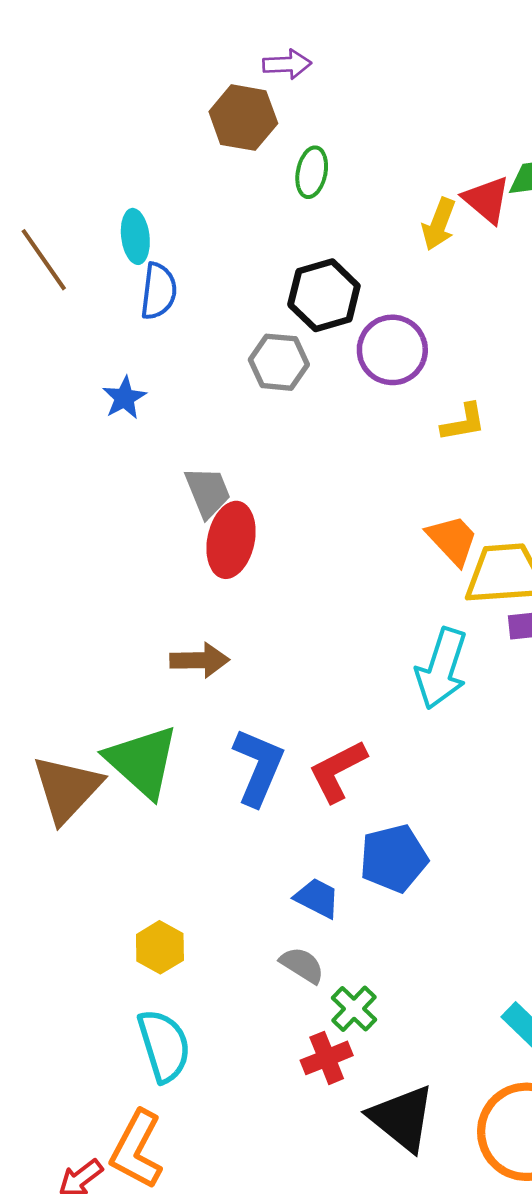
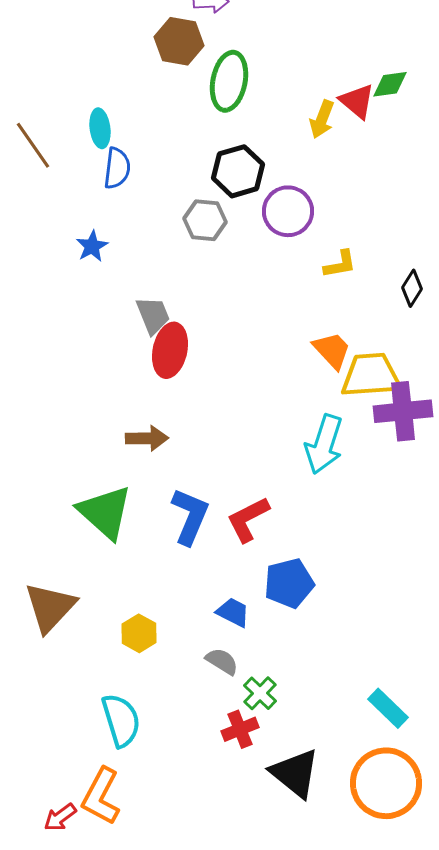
green ellipse: (312, 172) -> (229, 81), size x1.6
brown triangle: (67, 789) -> (50, 607), moved
yellow hexagon: (160, 947) -> (139, 633), moved

